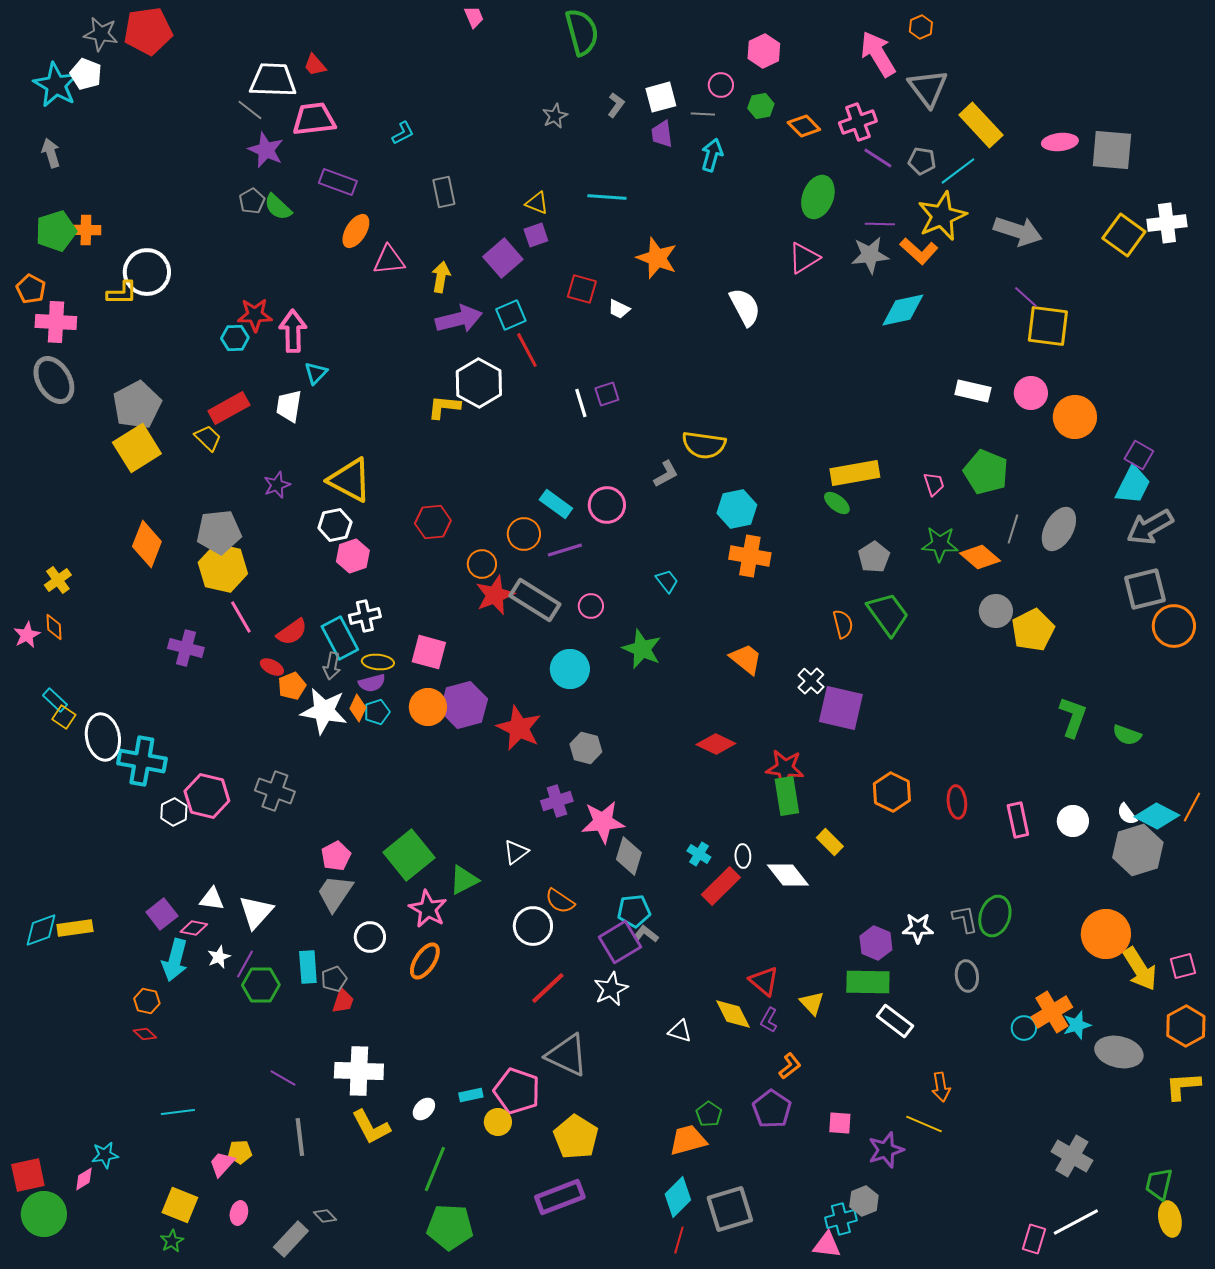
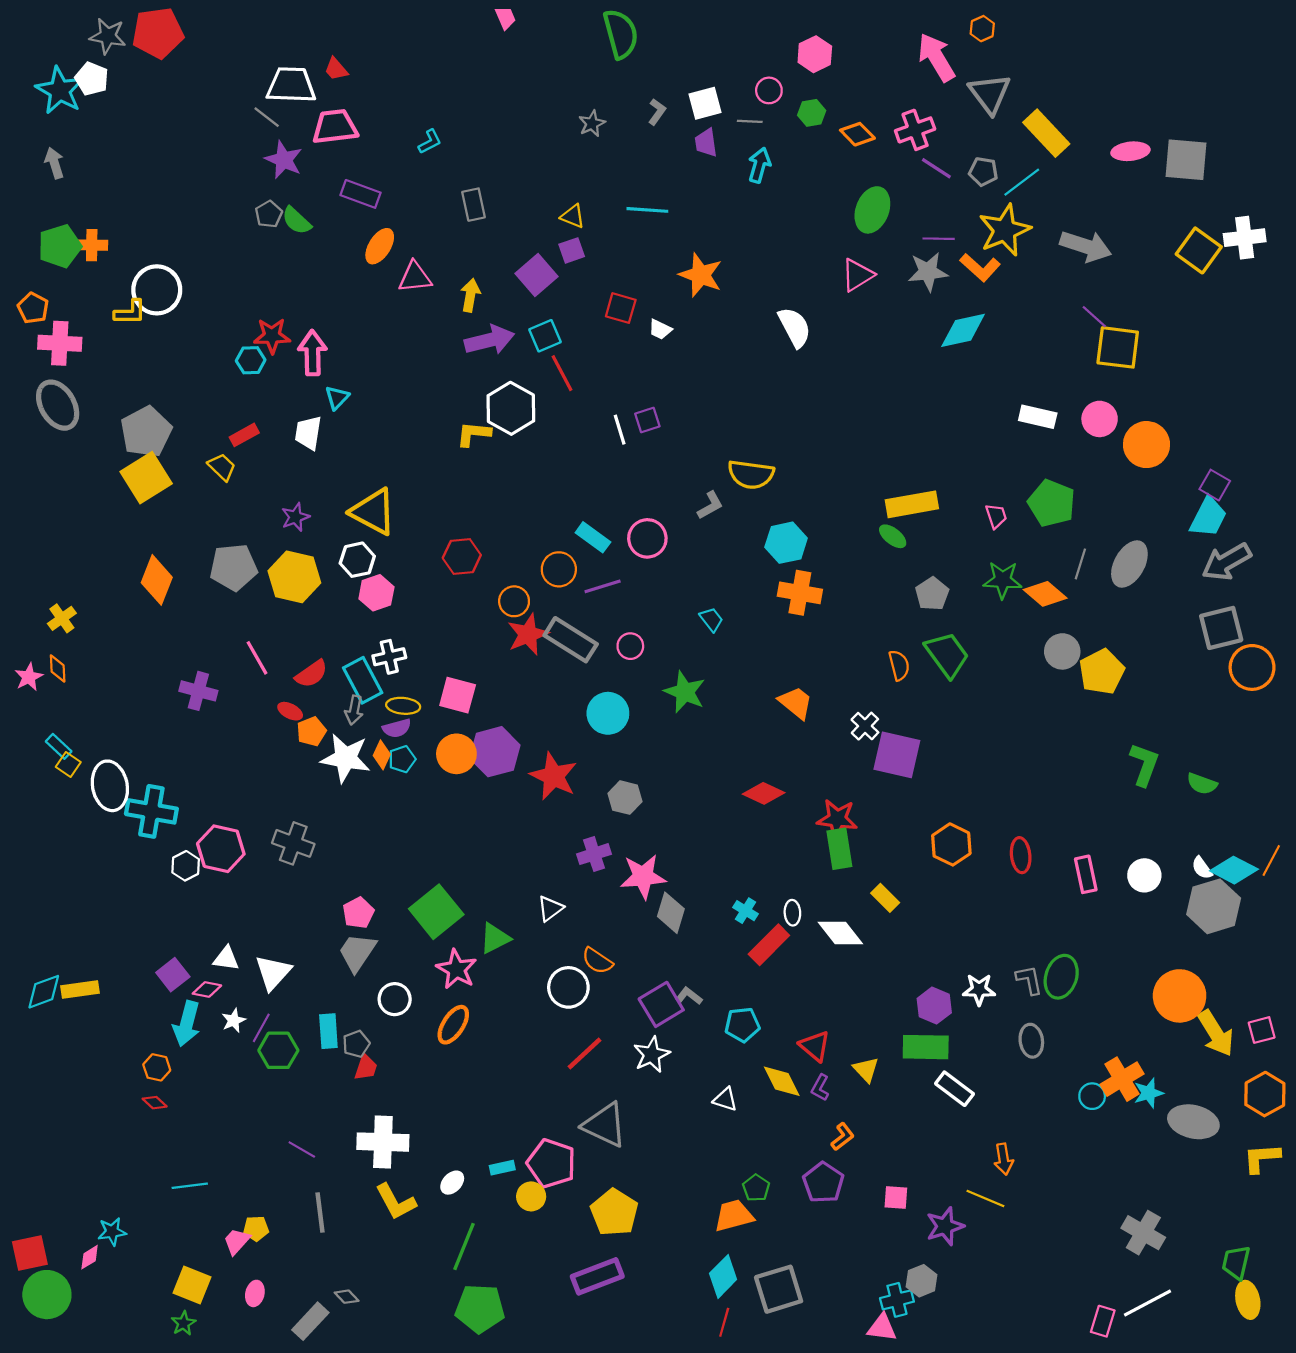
red rectangle: (229, 408) -> (244, 435), size x0.7
yellow hexagon: (223, 568) -> (294, 577), moved
cyan pentagon: (634, 911) -> (742, 1025), moved

